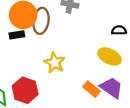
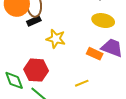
black rectangle: (17, 35) -> (34, 21), moved

